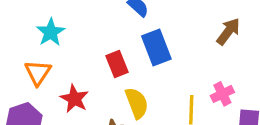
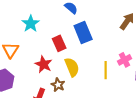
cyan star: (51, 32) -> (31, 24), moved
red star: (74, 99) -> (43, 64), moved

